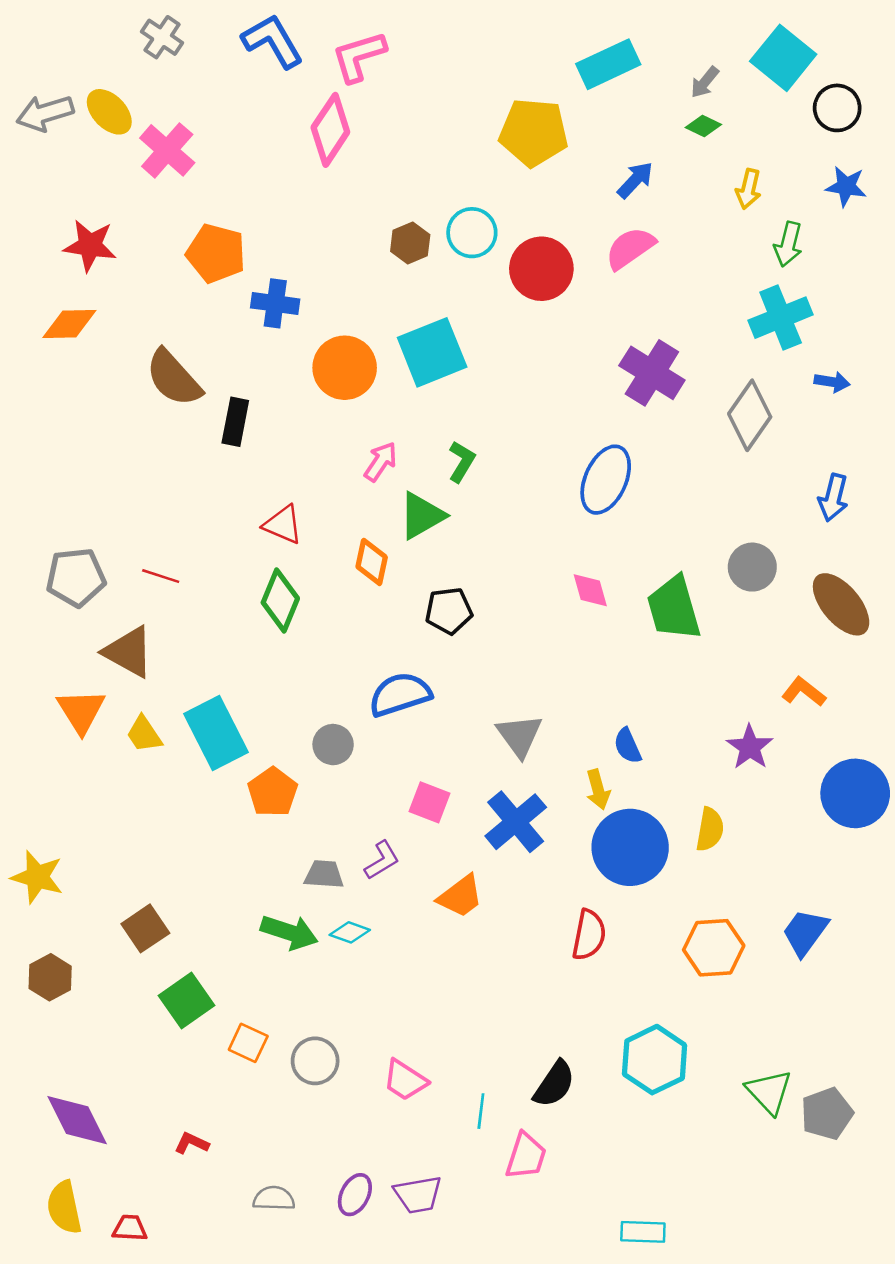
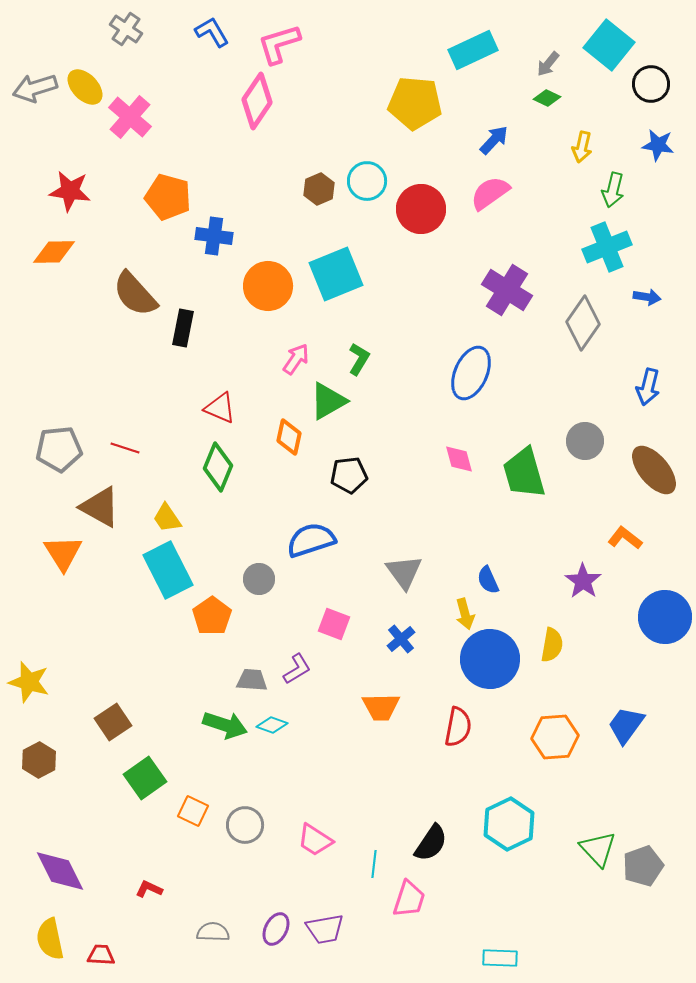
blue L-shape: (273, 41) -> (212, 32), size x0.7
yellow trapezoid: (144, 734) -> (167, 518), moved
blue cross: (516, 822) -> (401, 639), size x0.6
orange trapezoid: (460, 896) -> (381, 707), moved, turned 36

